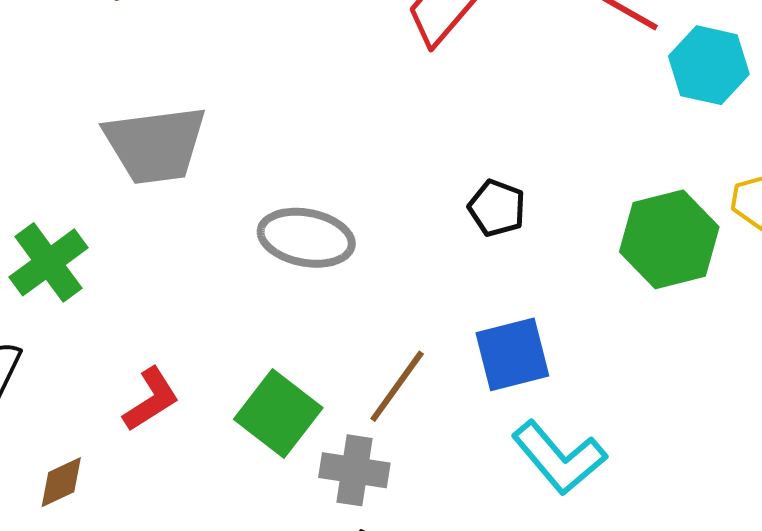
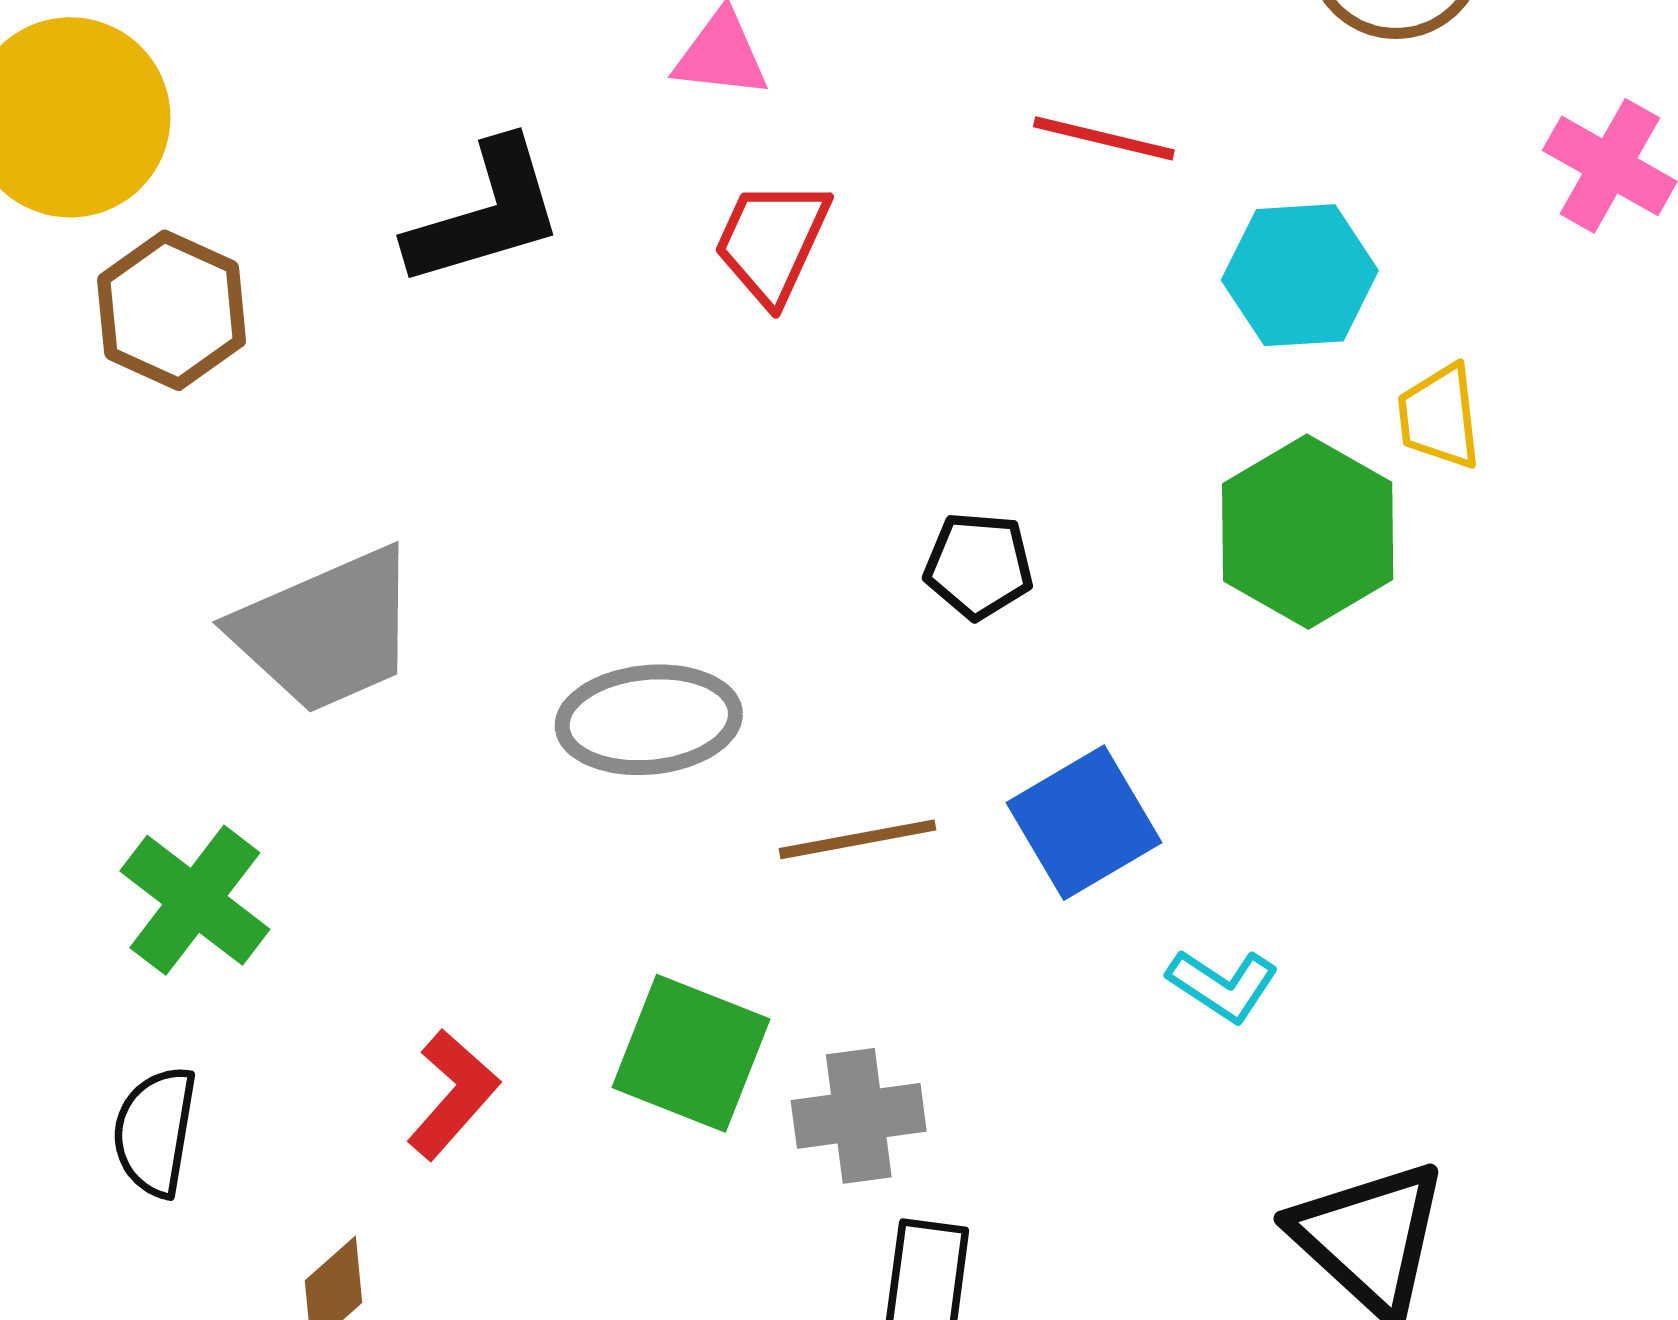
cyan hexagon: (709, 65) -> (1300, 275), moved
brown line: (397, 386) -> (857, 839), moved, turned 60
cyan L-shape: (559, 458) -> (1223, 985), size x0.6

